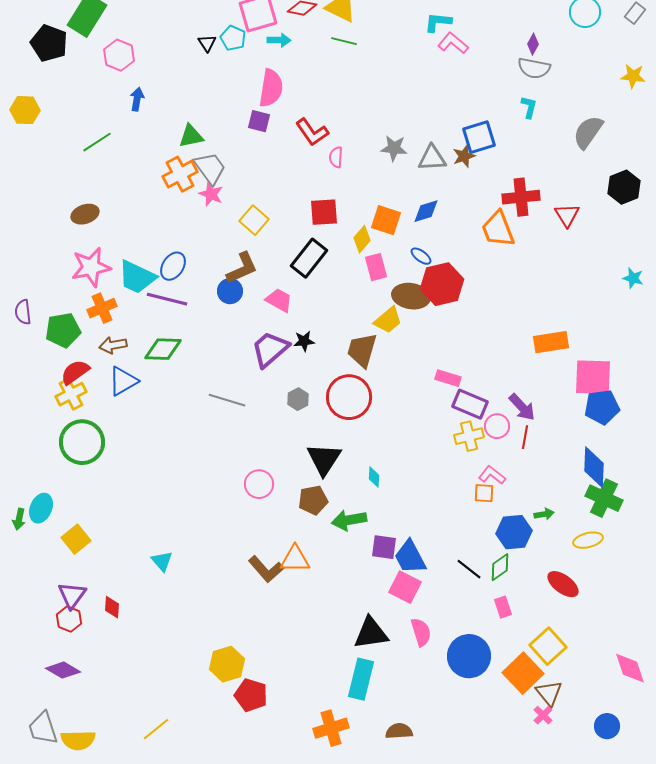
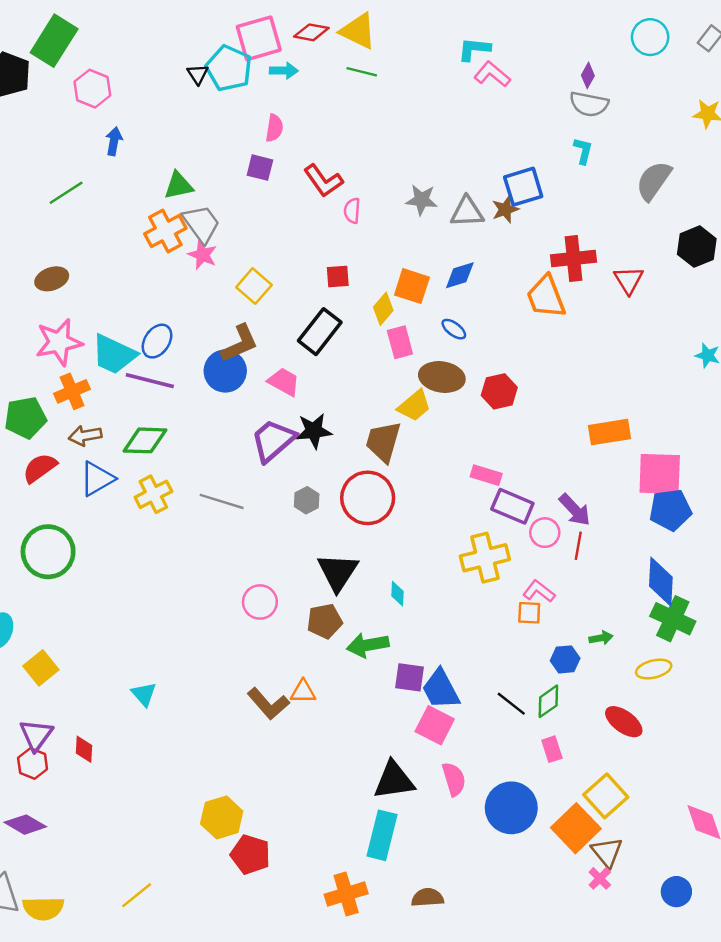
cyan pentagon: (233, 38) -> (229, 68), size x1.5
pink semicircle: (271, 88) -> (274, 128), size x0.6
red square: (324, 212) -> (338, 276), size x0.7
red hexagon: (442, 284) -> (499, 391), moved, size x0.7
blue circle: (230, 291) -> (225, 371), size x1.4
black star: (304, 341) -> (314, 431), size x1.4
yellow cross: (71, 394) -> (153, 494), moved
yellow cross: (469, 436) -> (485, 558), moved, size x1.4
blue hexagon: (514, 532) -> (565, 659), size x0.7
orange triangle: (295, 559) -> (303, 692), size x0.7

